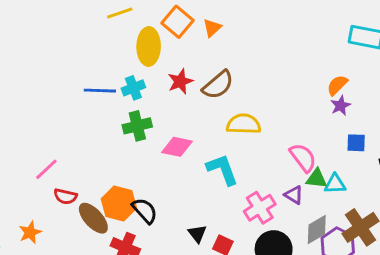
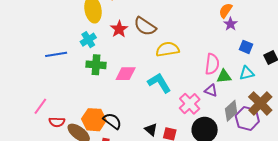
brown semicircle: (218, 85) -> (145, 26), turned 85
blue line: (100, 91) -> (56, 54), moved
green cross: (137, 126) -> (96, 65), turned 30
blue square: (356, 143) -> (246, 47), turned 32
pink semicircle: (303, 158) -> (212, 64), turned 55
cyan triangle: (335, 184) -> (247, 73), moved

